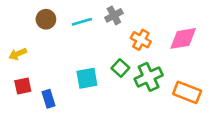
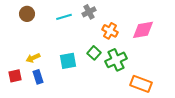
brown circle: (46, 19) -> (27, 14), moved
yellow arrow: (18, 54) -> (33, 58), moved
red square: (23, 86) -> (15, 76), moved
orange rectangle: (187, 92) -> (141, 84), moved

